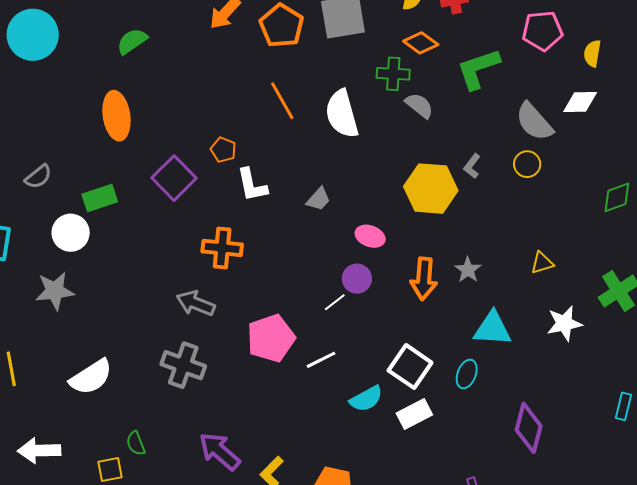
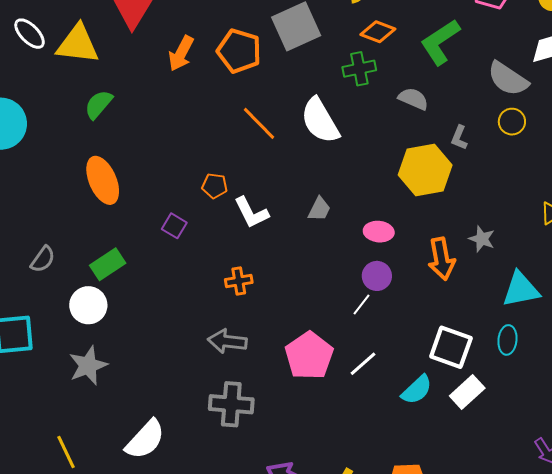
gray semicircle: (419, 106) -> (413, 99), moved
purple square: (174, 178) -> (174, 226), size x0.6
orange cross: (222, 248) -> (239, 281), size x0.7

